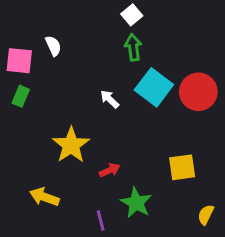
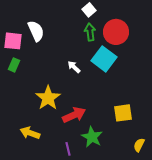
white semicircle: (53, 46) -> (36, 31), size x1.5
red circle: (198, 92) -> (116, 32), moved
red arrow: (110, 170) -> (74, 115), size x1.6

